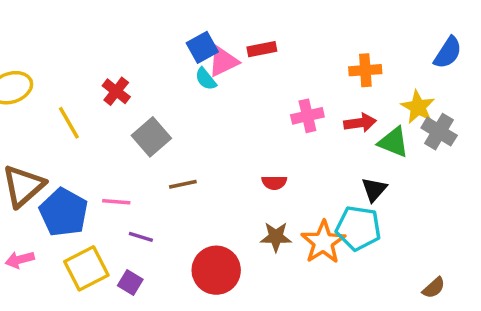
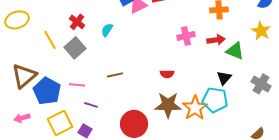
cyan semicircle: (206, 79) -> (107, 30), moved, turned 72
yellow star: (418, 107) -> (261, 31), moved
gray cross: (439, 132) -> (261, 84), moved
gray square: (151, 137) -> (75, 48), moved
brown star: (276, 237) -> (168, 105), size x1.5

